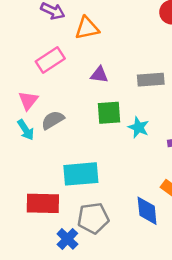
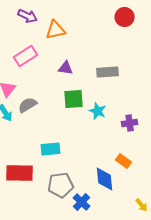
cyan rectangle: (81, 174) -> (51, 149), size x0.7
blue cross: (67, 239) -> (82, 202), moved

